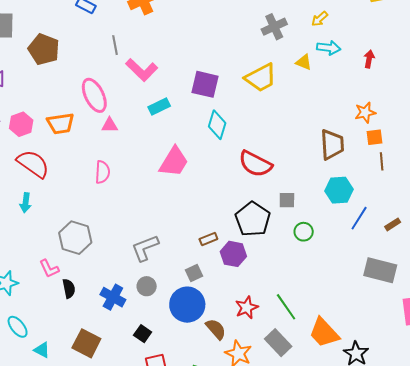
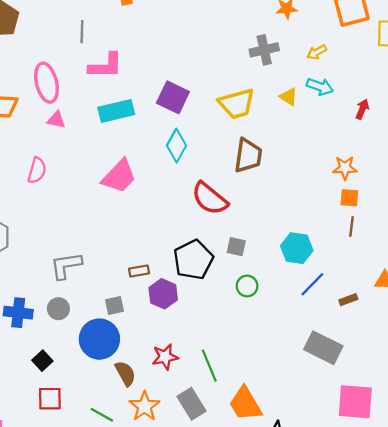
pink L-shape: (142, 70) -> (106, 66), turned -56
cyan rectangle: (159, 106) -> (116, 111), size x1.4
brown trapezoid: (332, 145) -> (248, 156), moved
blue cross: (113, 297) -> (18, 313), turned -35

